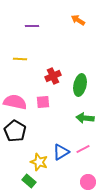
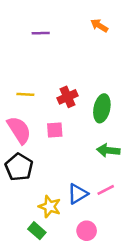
yellow line: (20, 59) -> (25, 94), moved
pink semicircle: (15, 102) -> (19, 130), turned 45
pink circle: (88, 182) -> (87, 231), moved

